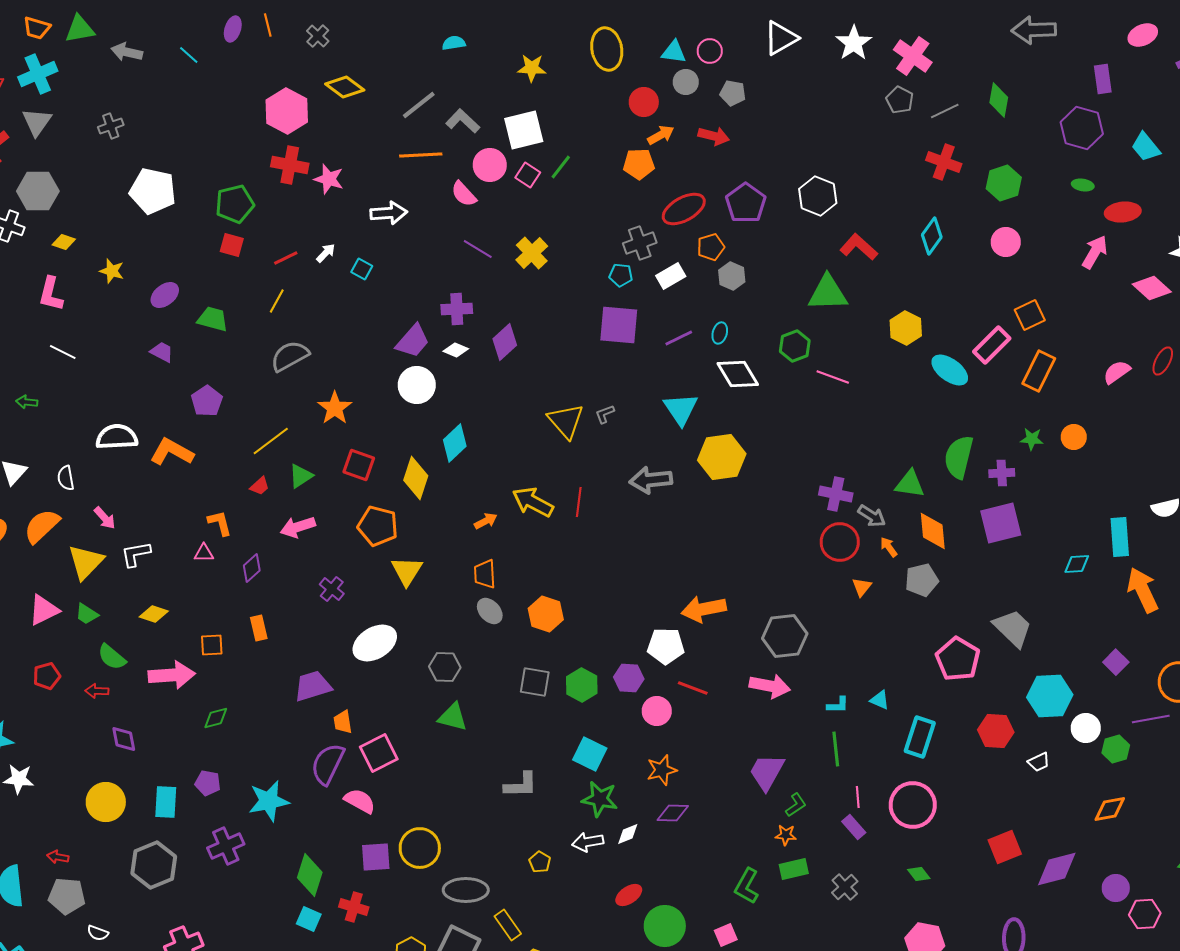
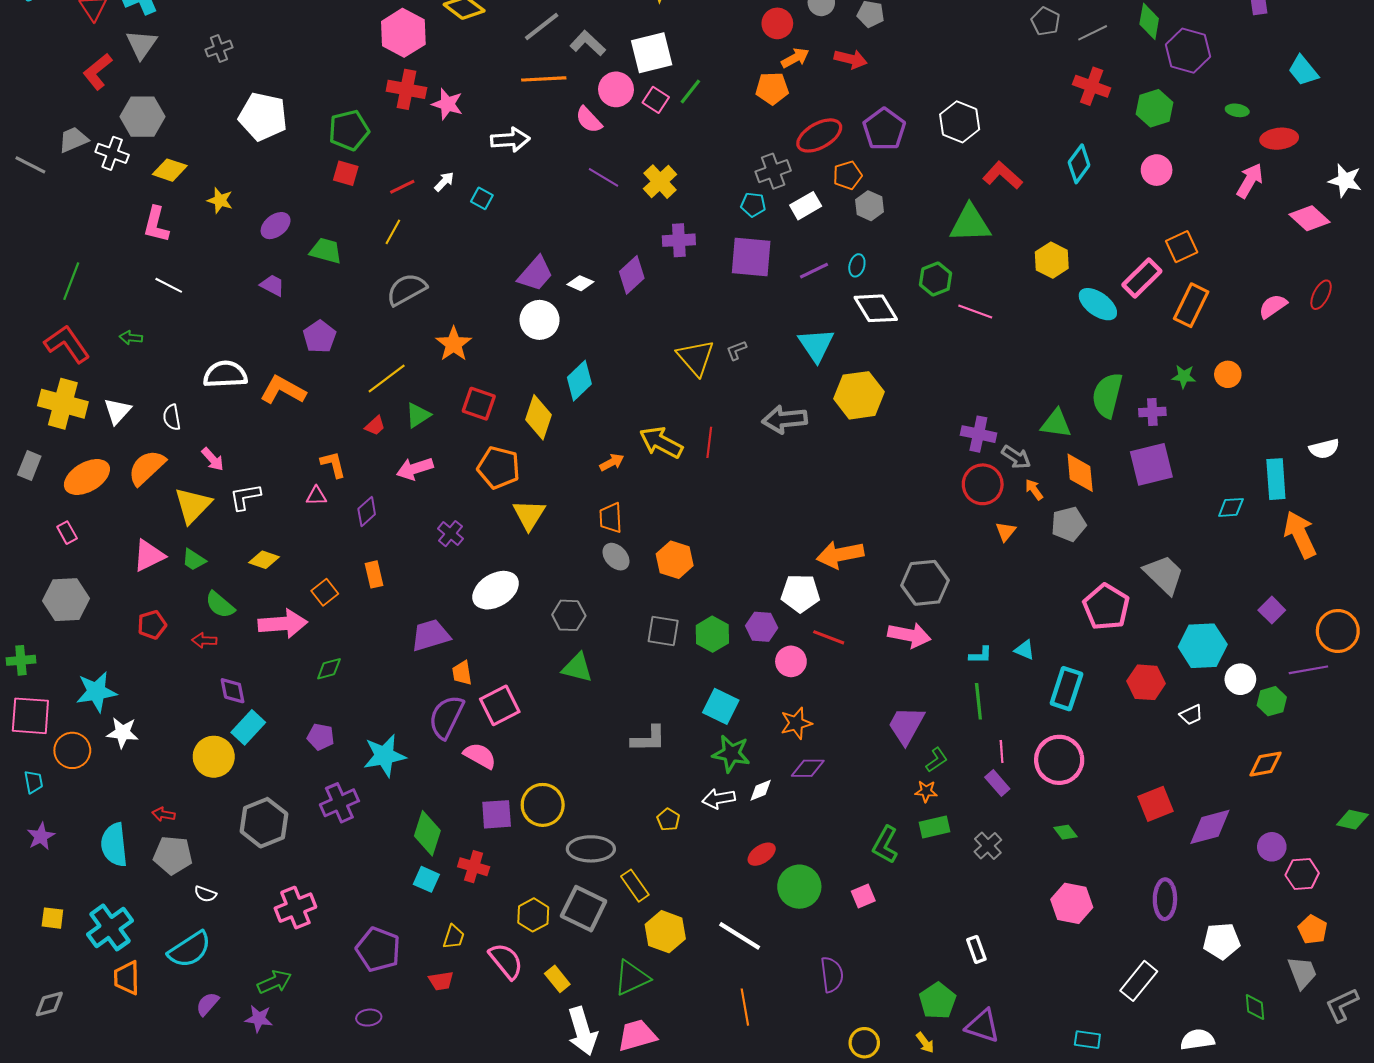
purple hexagon: (1082, 128) -> (1188, 51), moved
yellow diamond: (64, 242) -> (170, 170), size x1.4
purple cross: (457, 309) -> (679, 240), moved
orange square: (212, 645) -> (325, 592), turned -35
cyan rectangle: (166, 802) -> (248, 727), moved, turned 40

